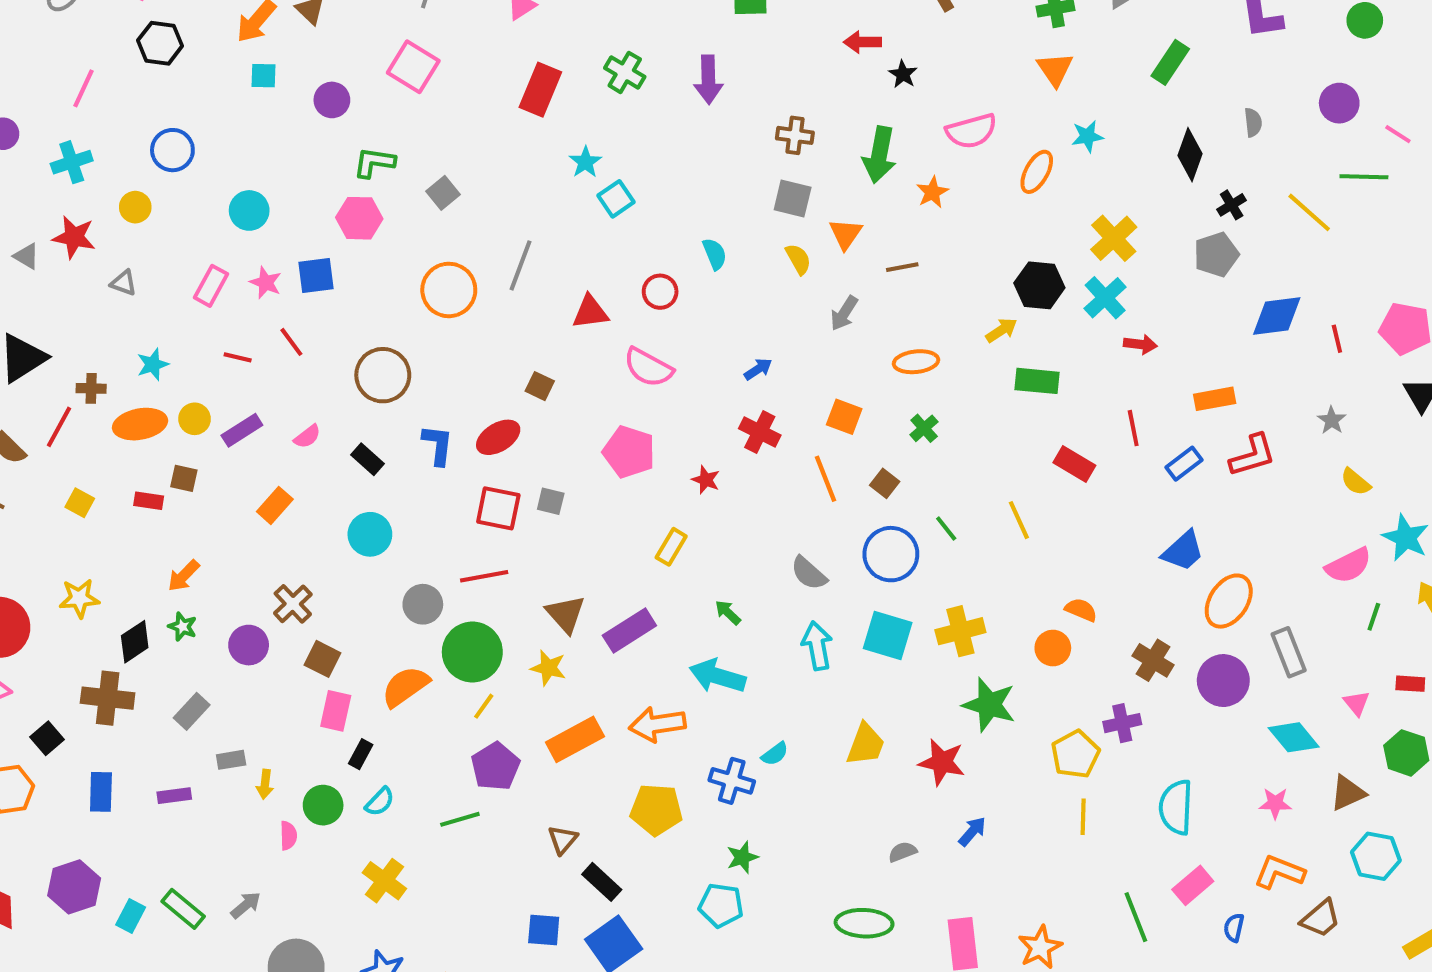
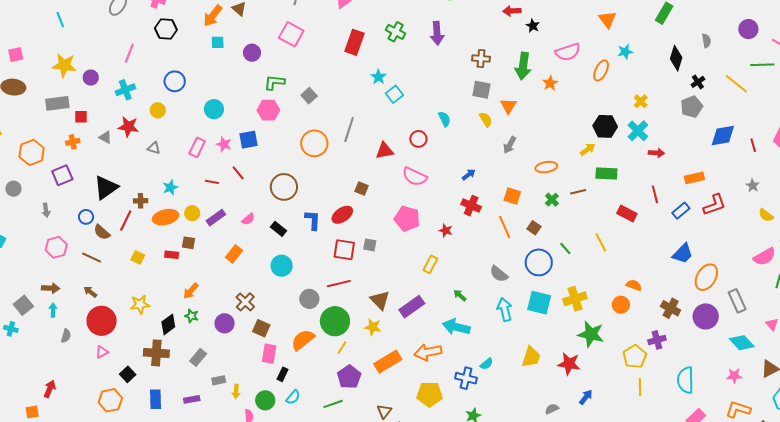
yellow cross: (1114, 238) -> (641, 101), size x0.6
brown line: (902, 267) -> (578, 192), moved

